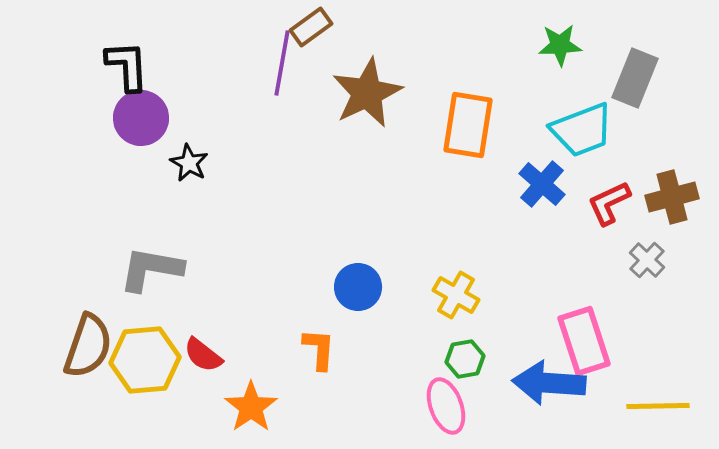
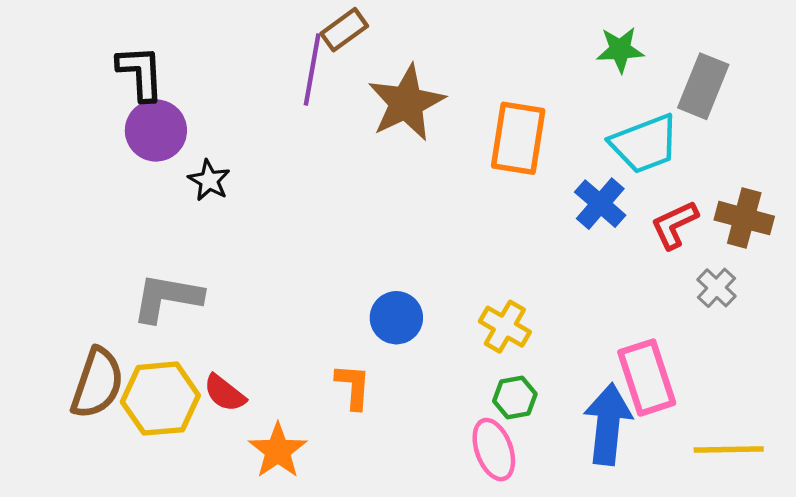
brown cross: (672, 197) -> (744, 218), turned 30
blue arrow: (549, 383) -> (608, 424), turned 92

